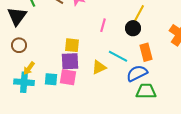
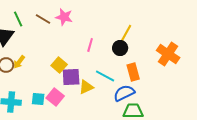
yellow square: (72, 45) -> (59, 65), turned 35
purple square: (70, 61) -> (71, 77), moved
yellow arrow: (29, 68) -> (19, 62), moved
pink square: (68, 77) -> (55, 97), turned 30

